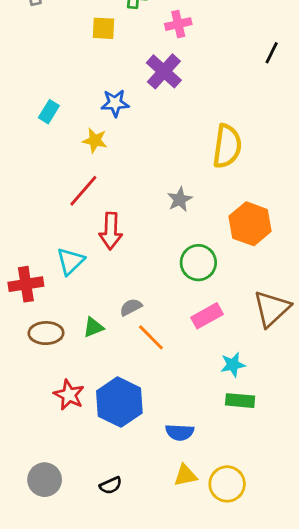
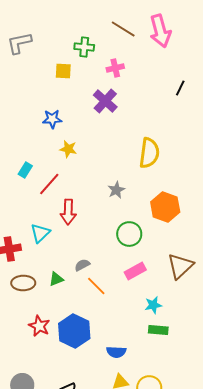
blue star: (115, 103) -> (52, 119), moved
cyan rectangle: (49, 112) -> (25, 170), moved
yellow star: (95, 140) -> (68, 149), moved

